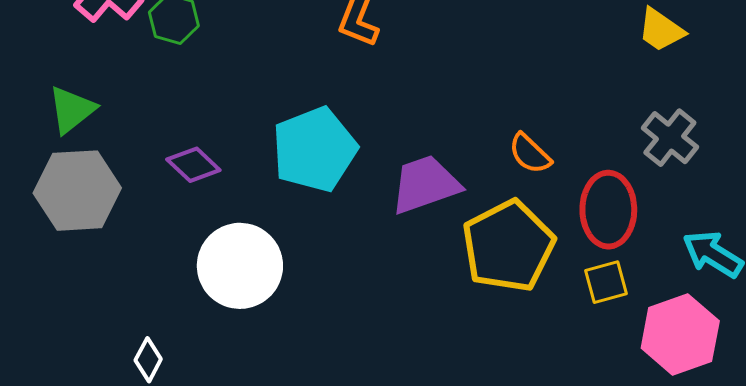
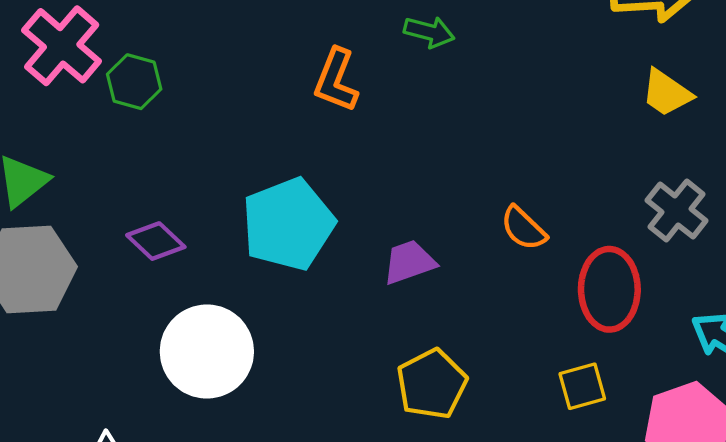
purple trapezoid: (425, 184) -> (409, 262), size x0.7
yellow pentagon: (508, 246) -> (432, 384), moved, size x0.7
yellow square: (606, 282) -> (582, 386), moved

